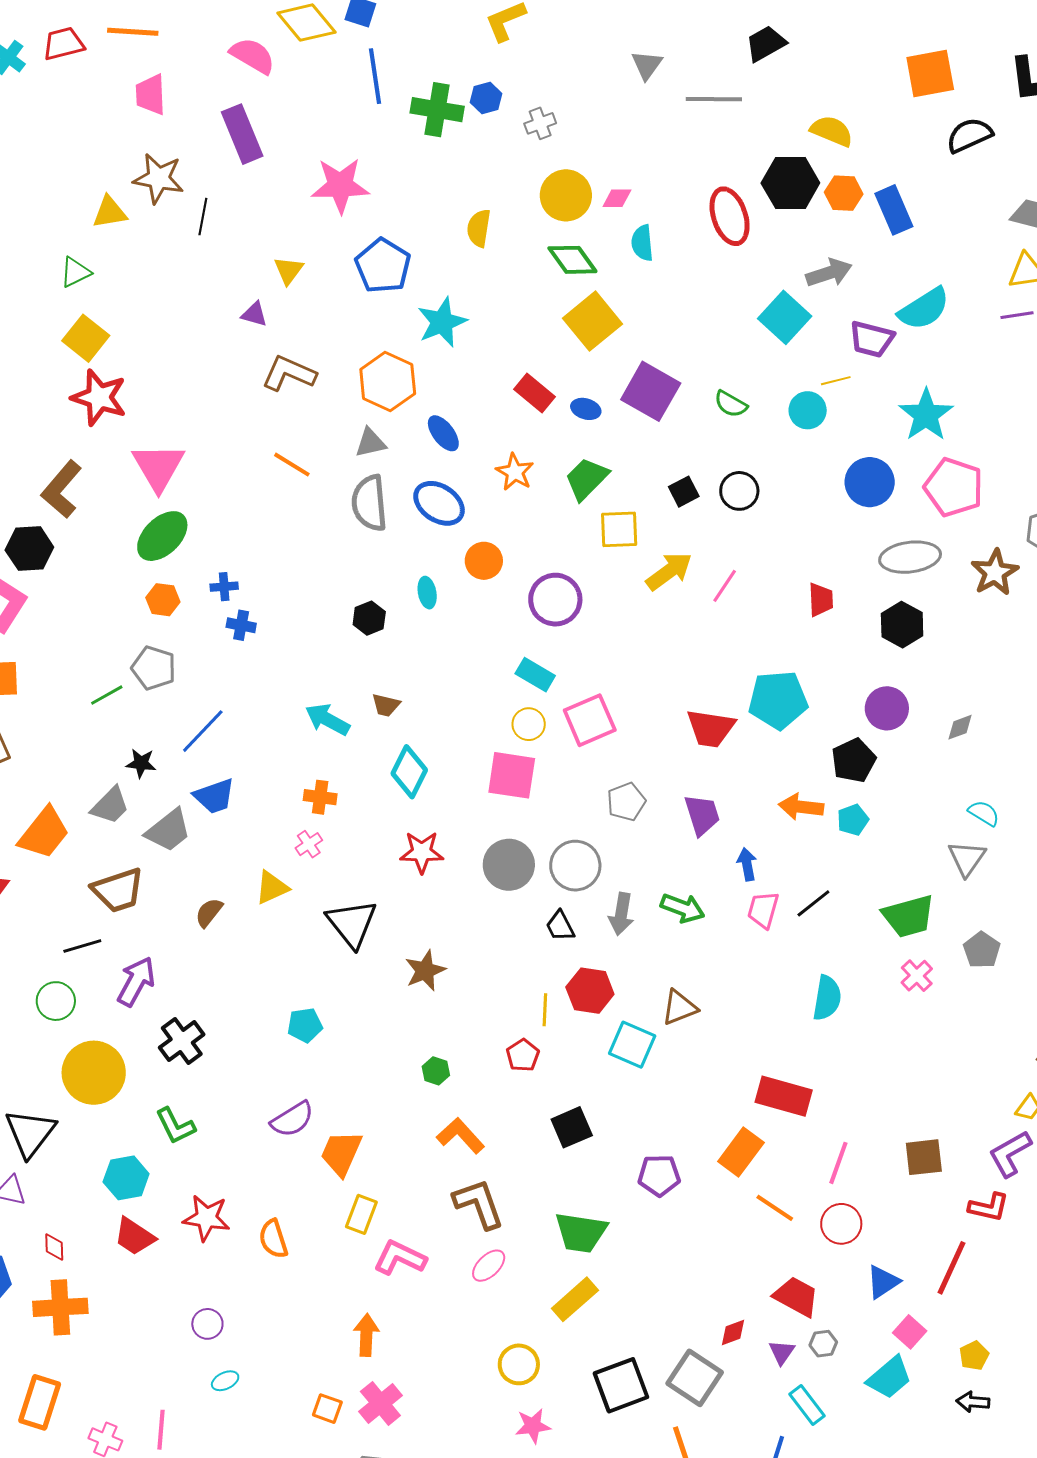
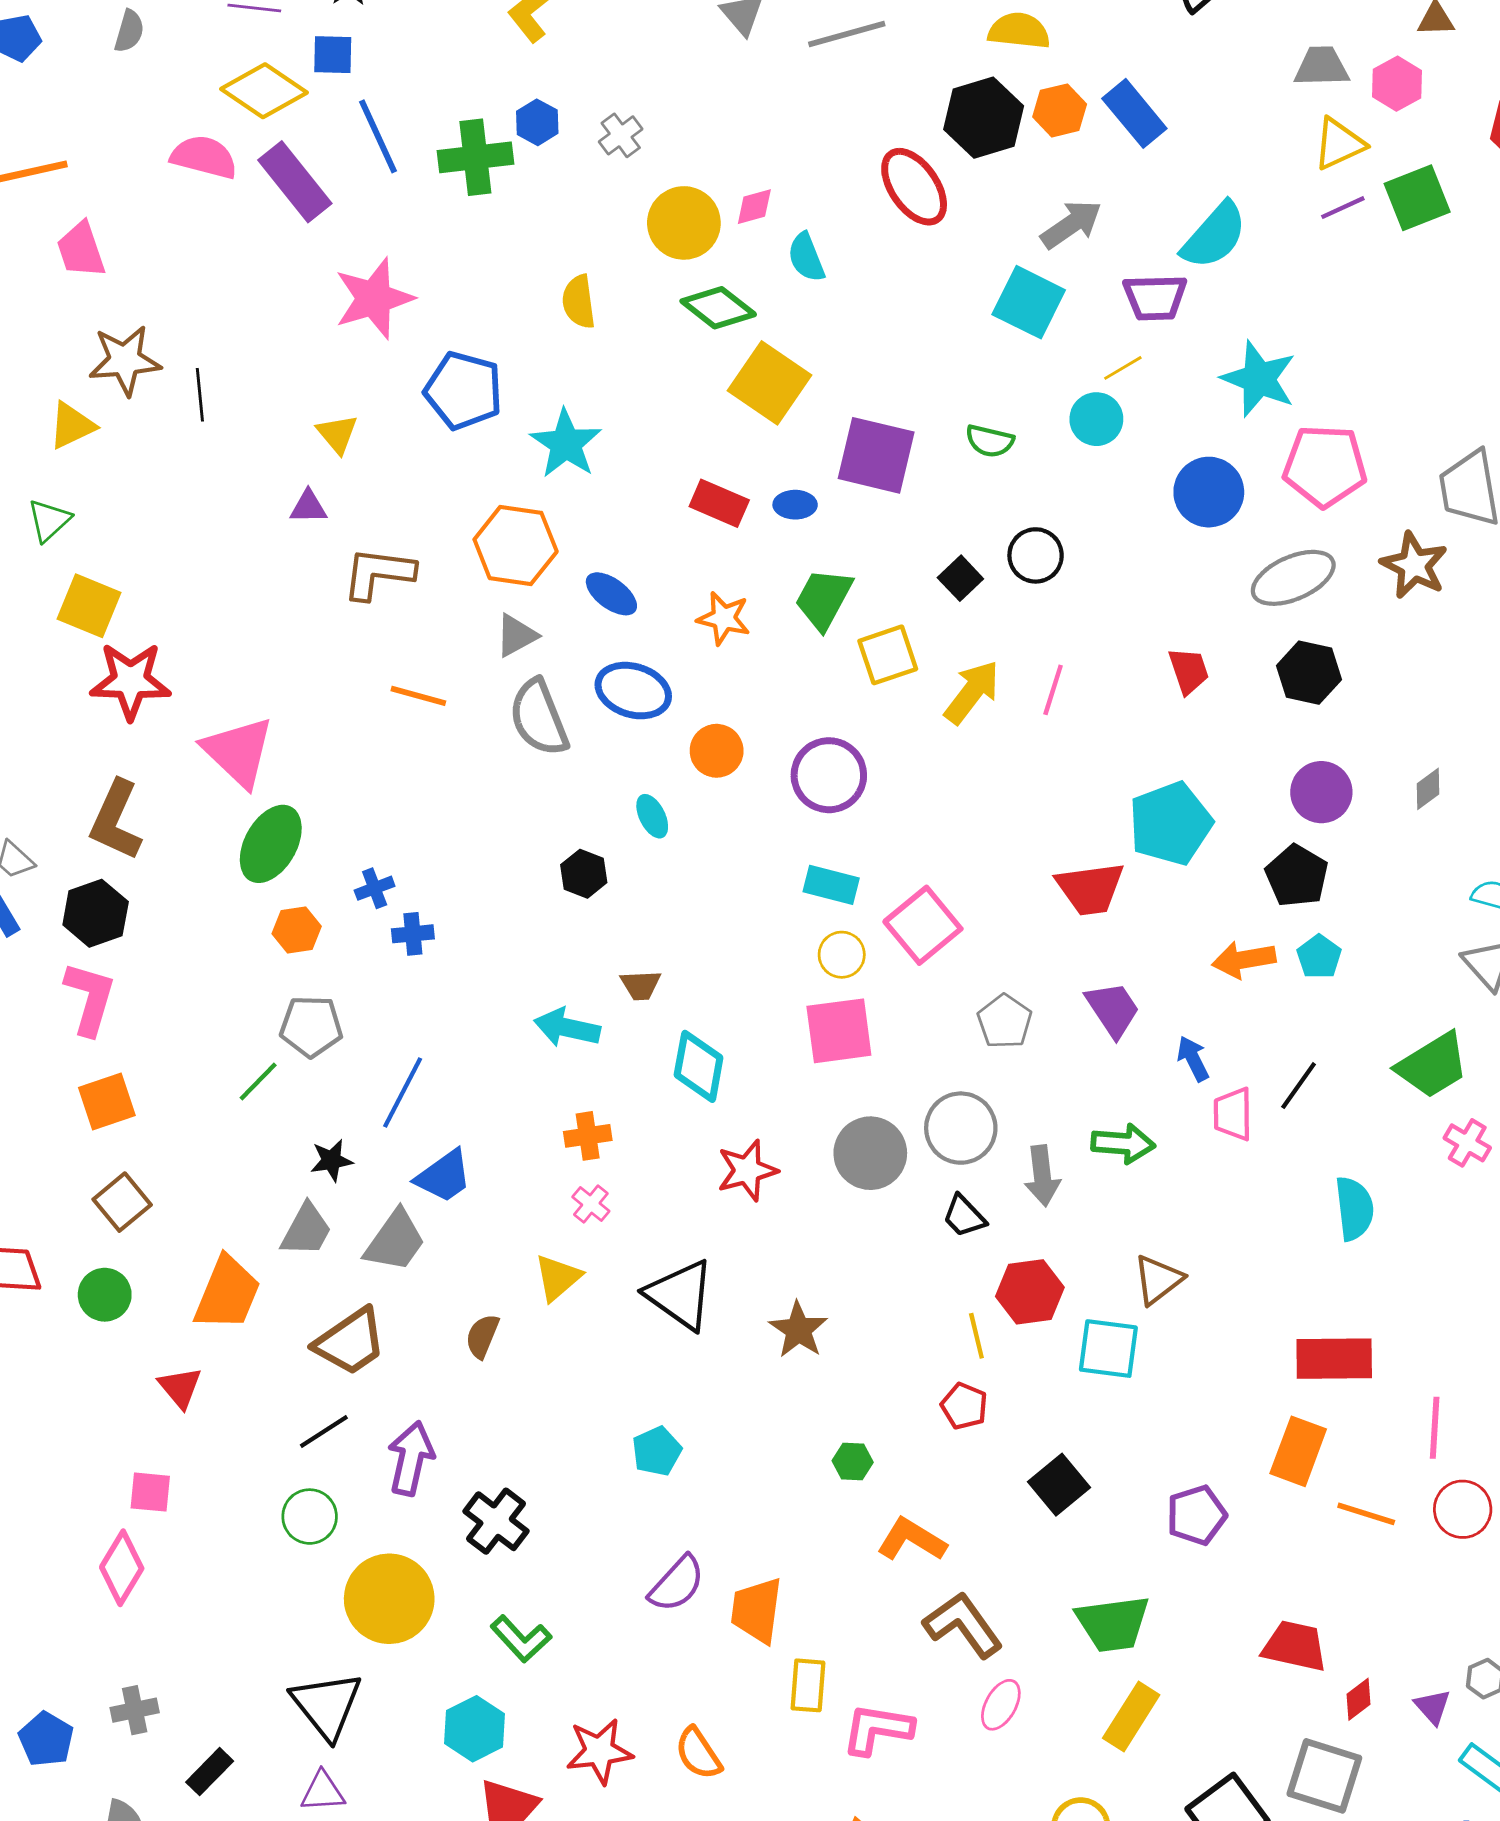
purple rectangle: (242, 134) -> (295, 182), moved
red trapezoid: (796, 1297) -> (1295, 1646), moved

